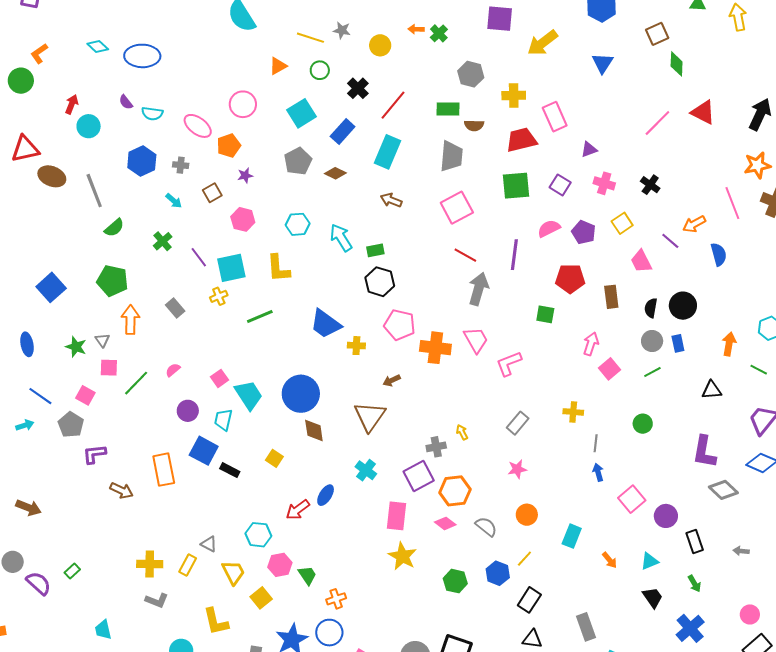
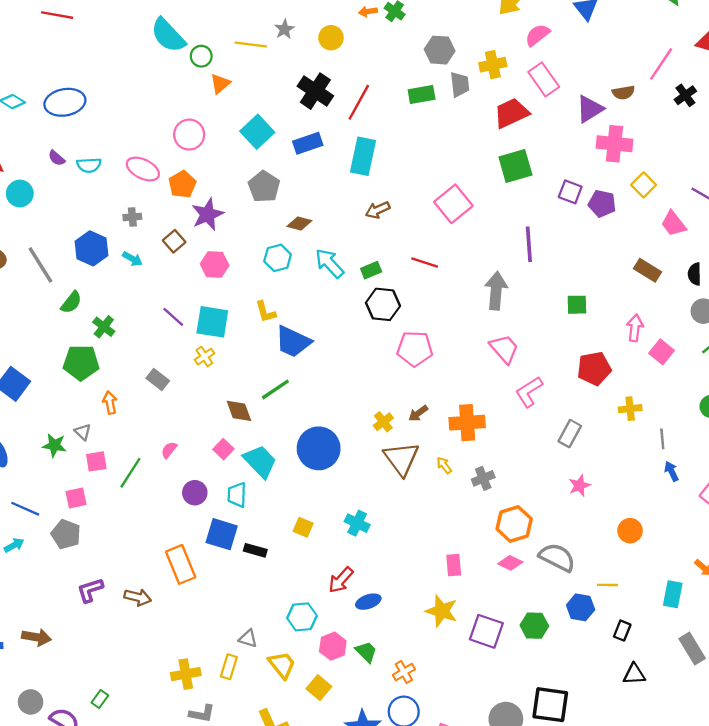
gray star: (342, 30) -> (285, 29), turned -30
green circle: (320, 70) -> (201, 56), moved
black cross: (358, 88) -> (315, 91), size x1.4
brown semicircle: (474, 125) -> (623, 92), moved
blue rectangle: (343, 132) -> (308, 143), turned 40
purple triangle: (589, 149) -> (590, 109), size x1.5
gray trapezoid: (451, 156) -> (460, 84), moved, size x0.7
blue hexagon: (142, 161) -> (91, 248), moved
brown diamond: (335, 173) -> (299, 223), moved
purple star: (245, 175) -> (207, 214), size x1.8
pink cross: (604, 183) -> (614, 144), size x1.4
purple square: (560, 185) -> (570, 192), moved
black cross: (650, 185) -> (685, 95), moved, turned 30
brown arrow: (391, 200) -> (378, 210), turned -35
pink semicircle: (549, 228) -> (537, 35), moved
green cross: (163, 241) -> (104, 327), moved
red line: (465, 255) -> (425, 263), moved
cyan square: (231, 268) -> (212, 322), turned 32
yellow L-shape: (278, 268) -> (265, 312), size x0.7
red pentagon: (570, 279) -> (594, 368), moved
brown rectangle: (611, 297) -> (648, 270), turned -40
green line: (260, 316) -> (275, 389), moved
orange arrow: (130, 320) -> (110, 403), size x0.7
blue trapezoid: (325, 324) -> (293, 342), moved
yellow cross: (356, 346) -> (383, 422), moved, turned -30
orange cross: (435, 348) -> (467, 423), moved
pink L-shape: (509, 364) -> (529, 392), moved
pink square: (85, 395) -> (76, 498), turned -30
brown diamond: (314, 430) -> (239, 411), moved
yellow arrow: (462, 432) -> (444, 465), moved
purple L-shape: (94, 454) -> (90, 590), moved
cyan cross: (366, 470) -> (357, 523), moved
purple square: (419, 476) -> (486, 631), moved, turned -32
blue ellipse: (326, 495) -> (368, 602), moved, turned 50
orange circle: (527, 515) -> (630, 531), moved
pink rectangle: (397, 516) -> (454, 565), size x0.7
gray semicircle: (486, 527) -> (557, 557), size x1.4
cyan rectangle: (572, 536) -> (673, 594), moved
yellow star: (402, 556) -> (442, 611), moved
yellow line: (524, 559) -> (608, 585), turned 60
black rectangle: (529, 600) -> (622, 631), size x0.7

